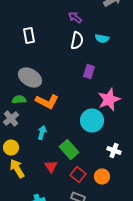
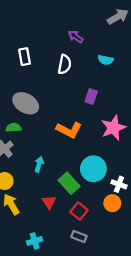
white semicircle: (77, 40) -> (65, 64), moved
orange L-shape: (47, 102) -> (69, 130), moved
cyan circle: (92, 120) -> (93, 169), moved
orange circle: (102, 176) -> (112, 203), moved

